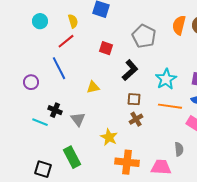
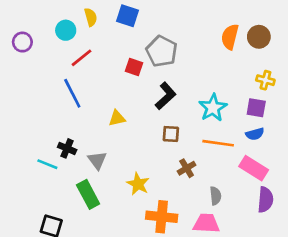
cyan circle: (40, 21) -> (66, 30), moved
yellow semicircle: (73, 21) -> (91, 17), moved
gray pentagon: (144, 36) -> (162, 51), moved
purple circle: (31, 82) -> (22, 42), moved
brown cross: (136, 119) -> (187, 168), moved
gray semicircle: (179, 149) -> (215, 196), moved
green rectangle: (72, 157) -> (88, 194), moved

